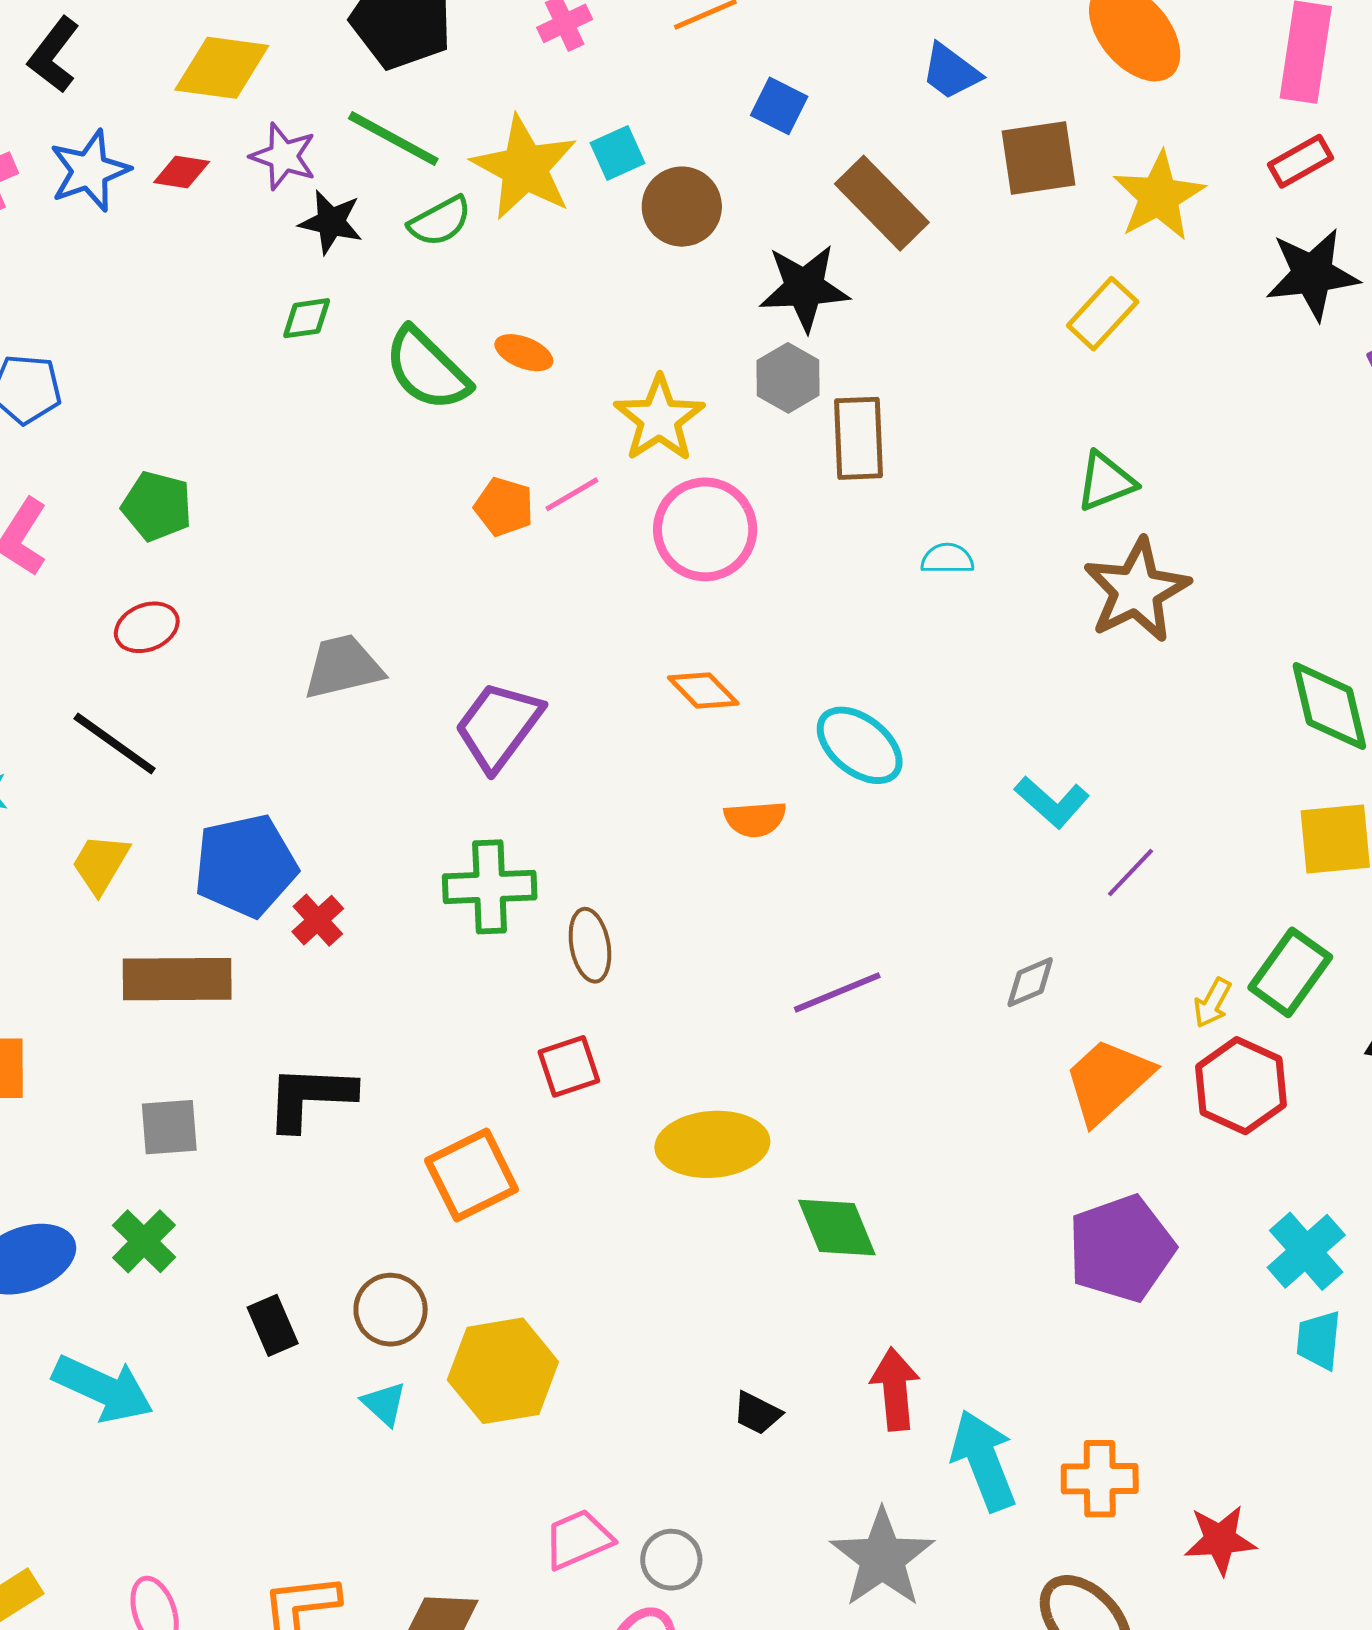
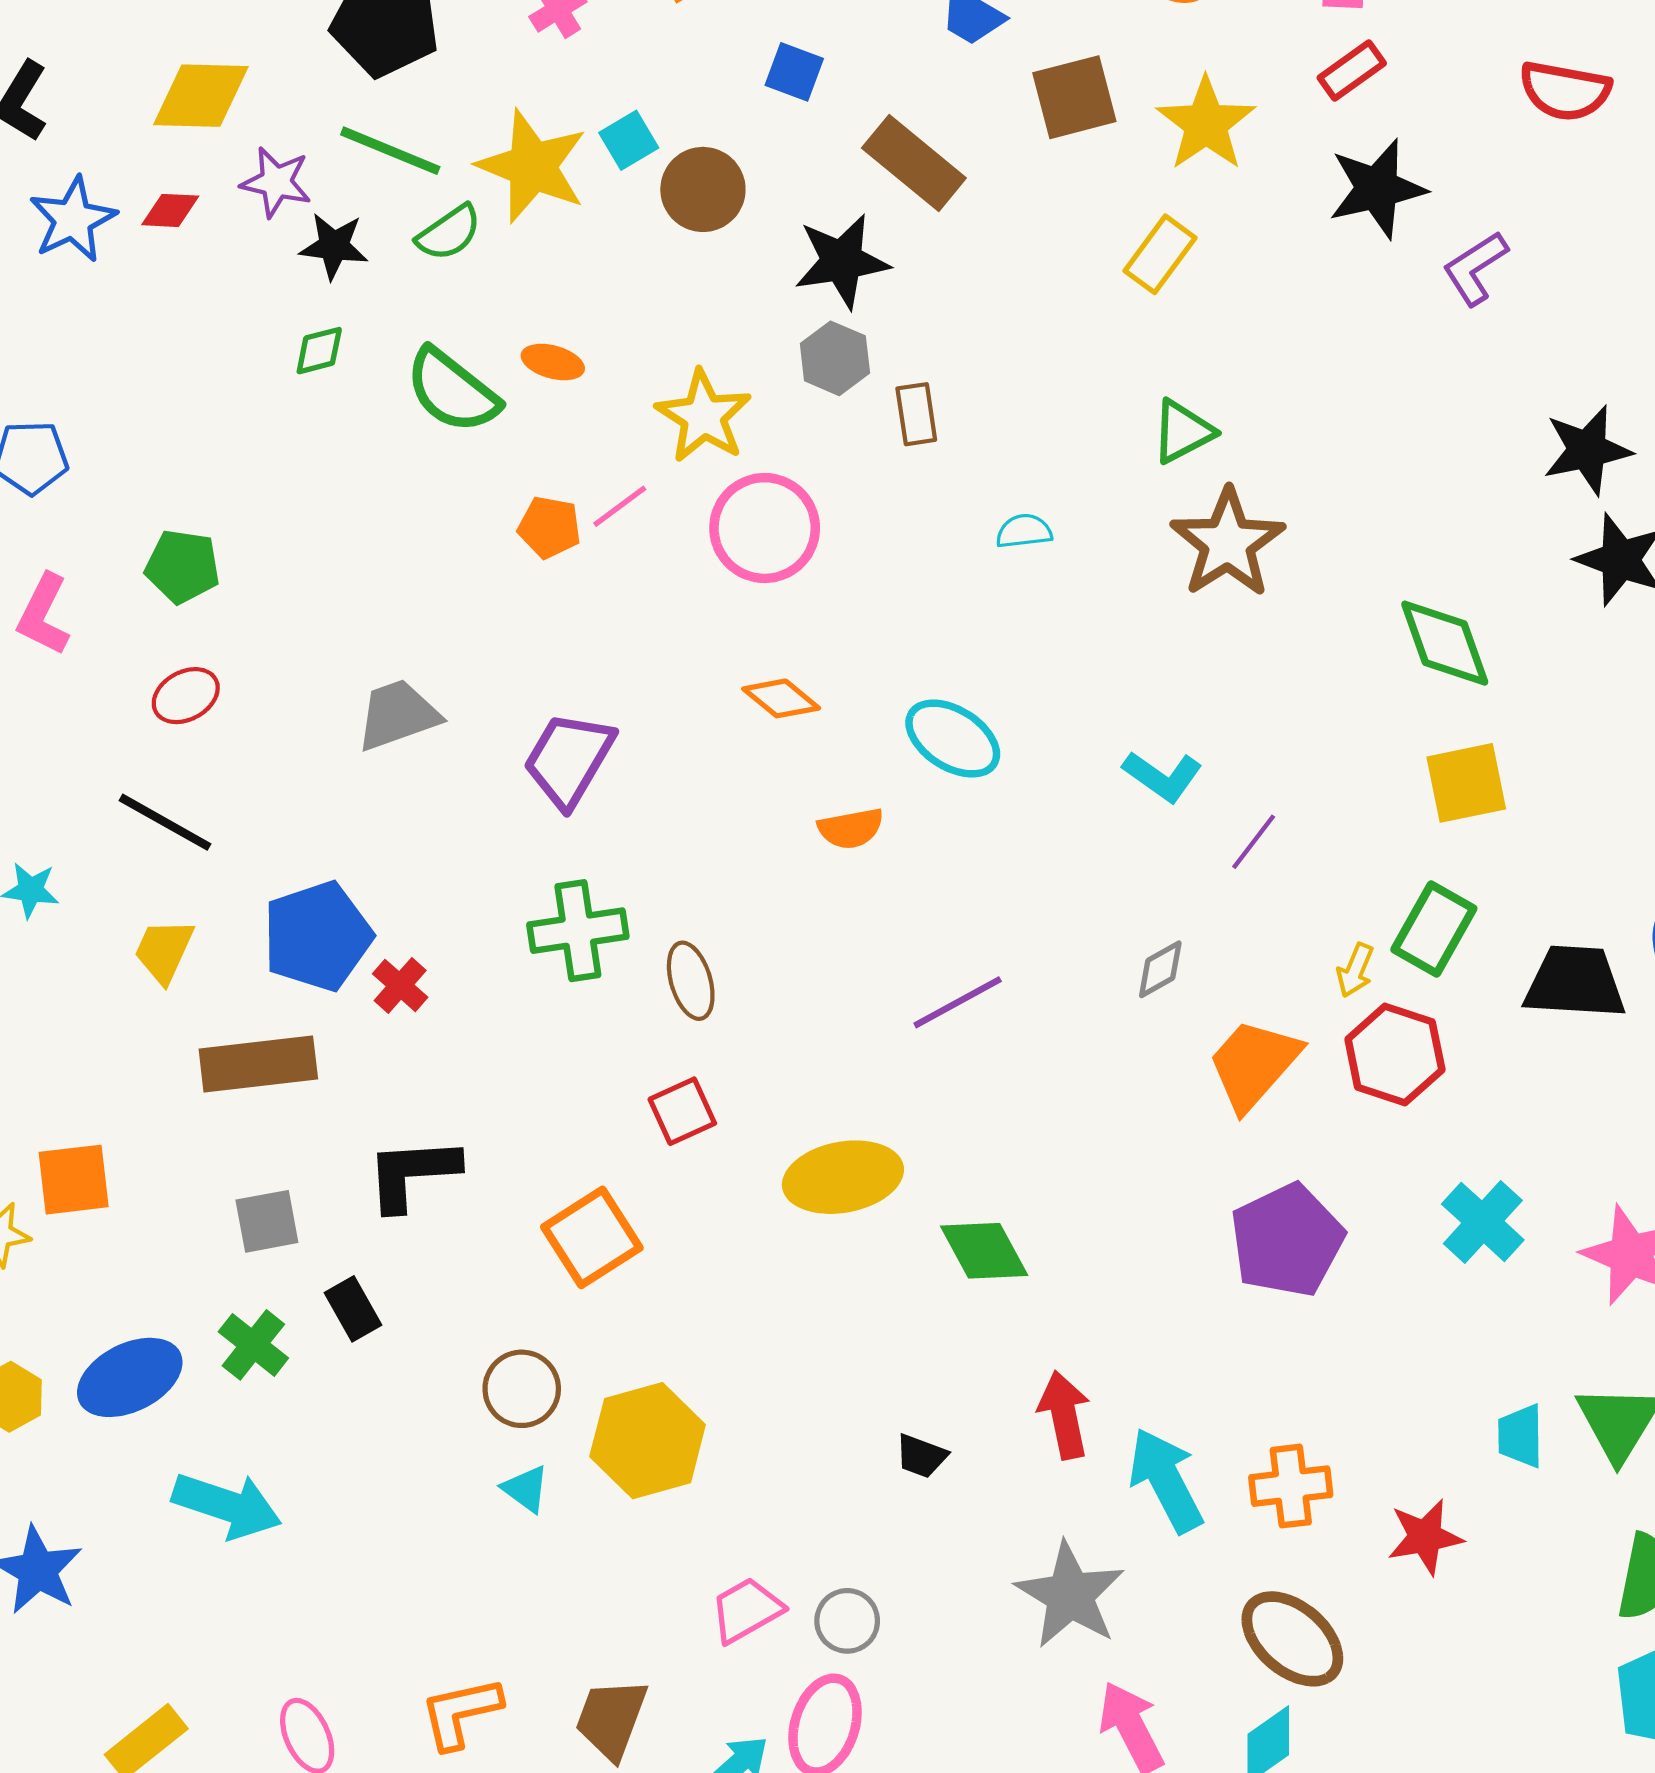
brown rectangle: (858, 438) -> (916, 414), size x0.7
black rectangle: (273, 1325) -> (353, 1309), moved
cyan trapezoid: (1319, 1340) -> (1520, 1436), moved

